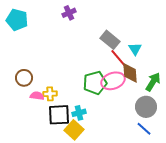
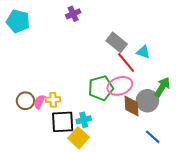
cyan triangle: (135, 49) -> (143, 52), turned -40
brown diamond: (130, 73) -> (131, 106), moved
brown circle: (24, 78) -> (25, 101), moved
pink semicircle: (37, 96) -> (39, 102), turned -72
gray circle: (146, 107) -> (147, 101), moved

